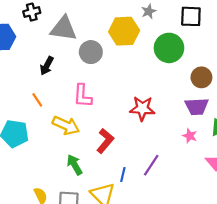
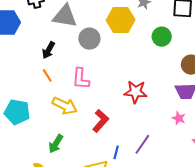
green circle: (169, 48) -> (162, 37), size x0.7
orange line: (37, 100) -> (47, 75), moved
green arrow: (75, 165) -> (56, 144), moved, turned -120

